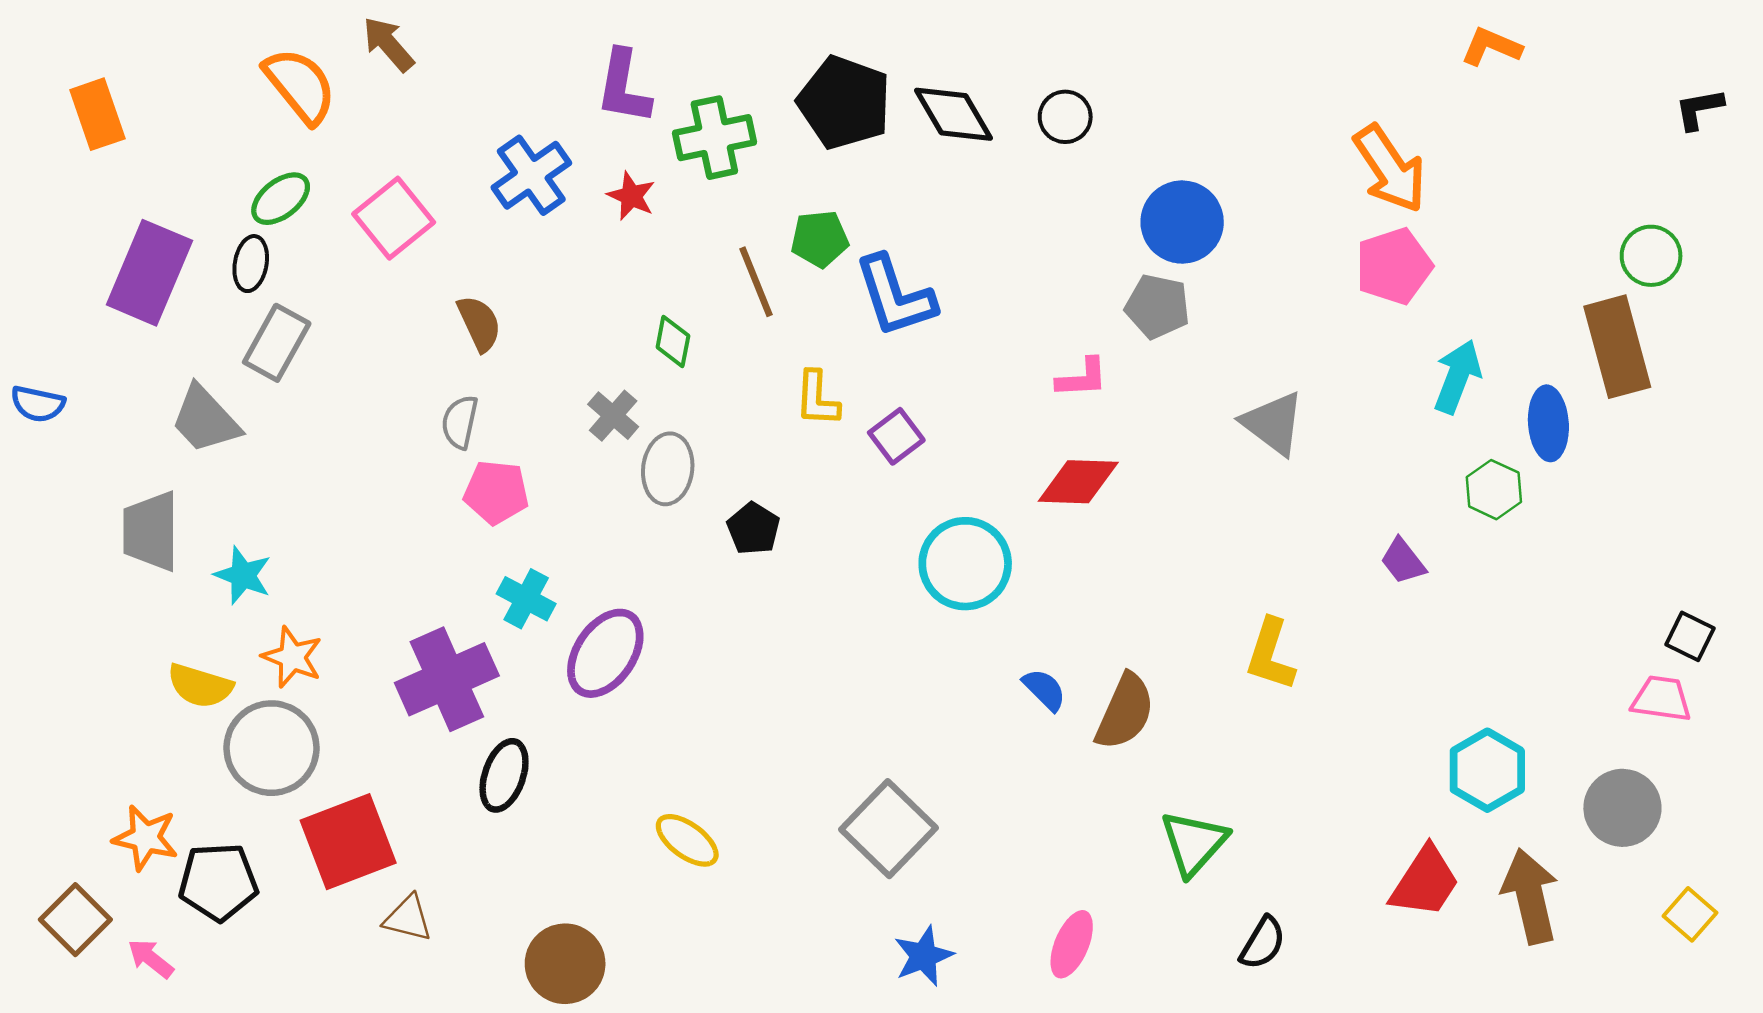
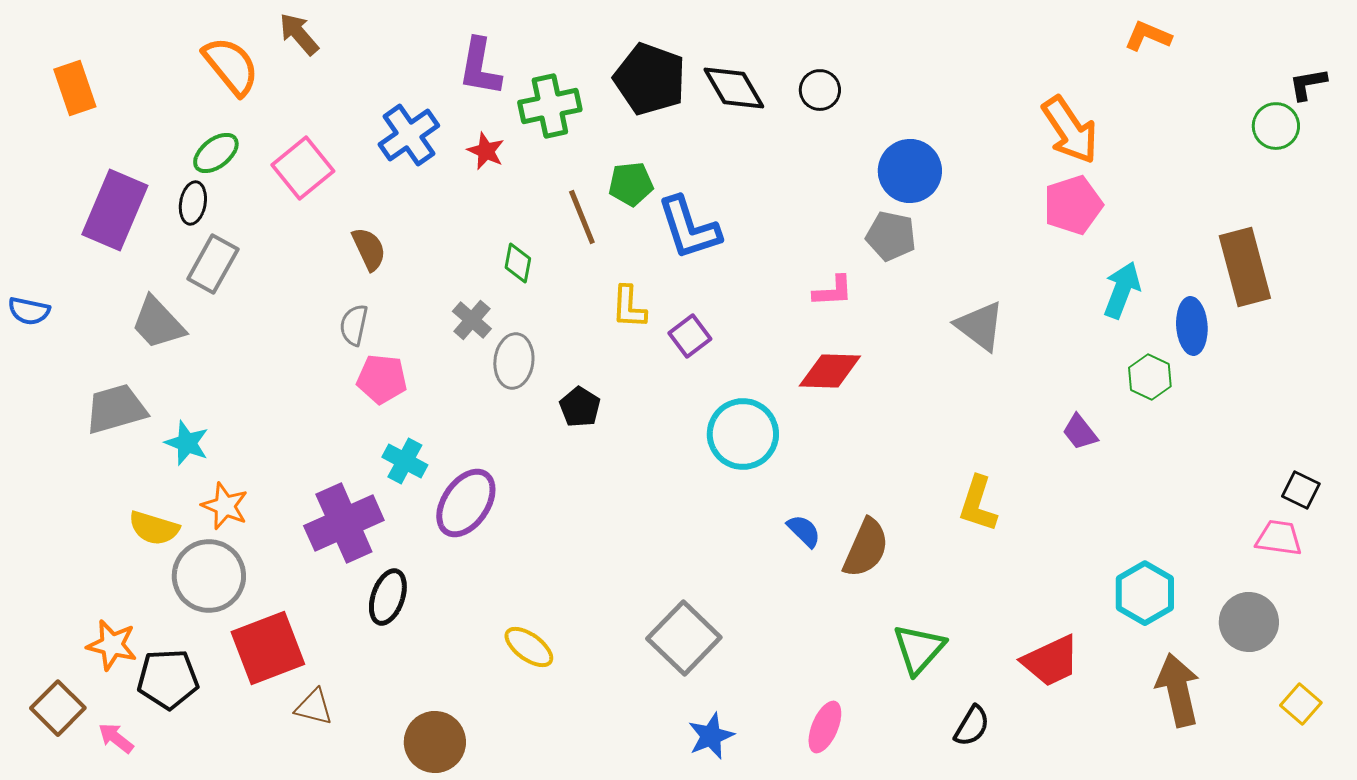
green circle: (1651, 256) -> (1276, 126), moved
gray trapezoid: (151, 531) -> (116, 409), turned 74
red trapezoid: (1425, 882) -> (1051, 661), moved, turned 32

